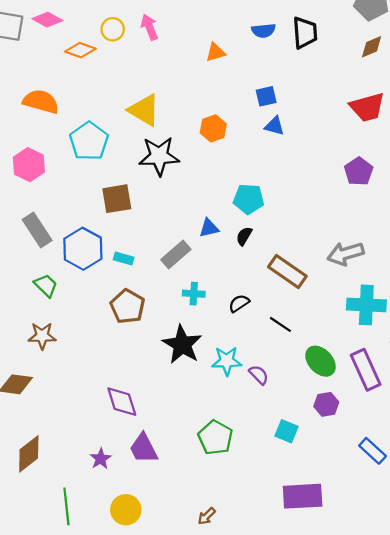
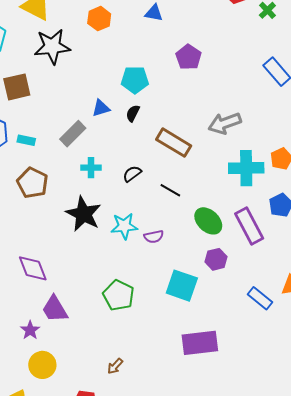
purple pentagon: (359, 171) -> (188, 57), moved
purple semicircle: (259, 375) -> (154, 237), turned 126
cyan square: (287, 431) -> (182, 286), size x1.5
purple star: (101, 459) -> (30, 330), moved

